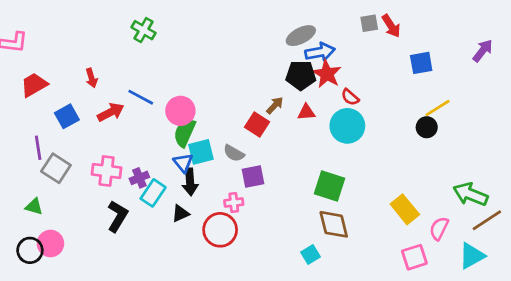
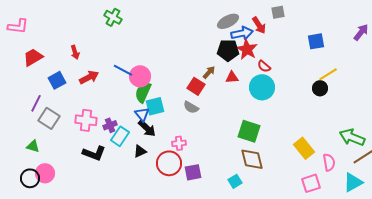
red arrow: (391, 26) -> (259, 25), moved
blue line: (141, 97) -> (123, 70), moved
purple line: (38, 148) -> (36, 103), turned 36
gray semicircle: (234, 153) -> (191, 107), moved
purple square: (253, 176) -> (193, 172), moved
black arrow: (190, 182) -> (147, 128), turned -42
black L-shape: (118, 216) -> (94, 153), turned 80
pink semicircle: (439, 228) -> (329, 162), turned 144

